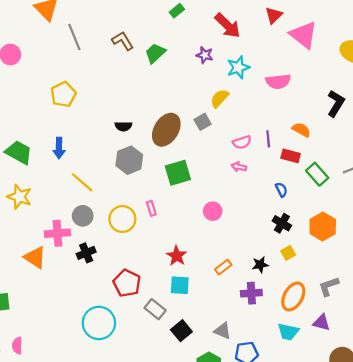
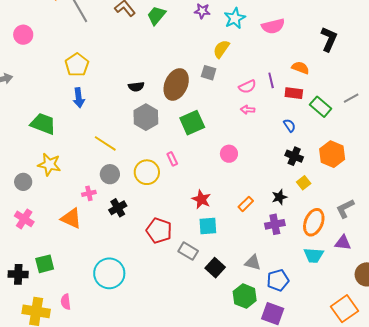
gray square: (203, 122) -> (209, 73), turned -35
blue arrow: (59, 148) -> (79, 98), moved
pink cross: (58, 233) -> (89, 193), size x0.6
cyan circle: (99, 323) -> (109, 273), moved

